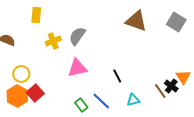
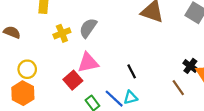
black cross: (171, 86) -> (190, 66), moved
red square: (35, 93) -> (73, 80), moved
cyan triangle: (133, 100) -> (130, 98), moved

